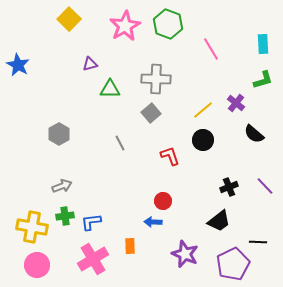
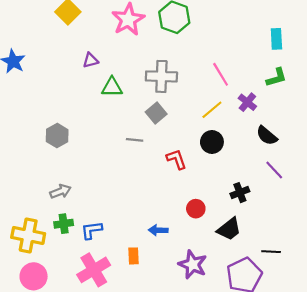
pink line: (211, 49) -> (221, 74), moved
gray line: (120, 143) -> (135, 140), moved, turned -56
purple line: (265, 186) -> (274, 170), moved
red circle: (163, 201) -> (196, 209), moved

